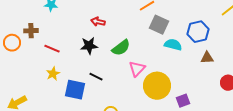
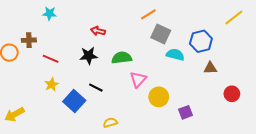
green semicircle: (121, 48) -> (122, 58), turned -150
yellow circle: (157, 86) -> (159, 97), size x0.7
blue square: (75, 90) -> (74, 101), turned 30

